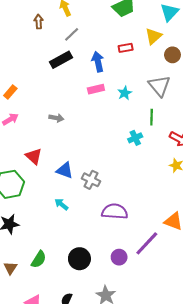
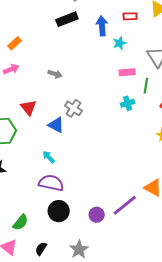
pink rectangle: (96, 89) -> (127, 72), moved
cyan star: (125, 93) -> (120, 43), moved
gray cross: (91, 180) -> (73, 108), moved
purple semicircle: (115, 212) -> (51, 183), moved
green semicircle: (39, 259) -> (20, 222), moved

